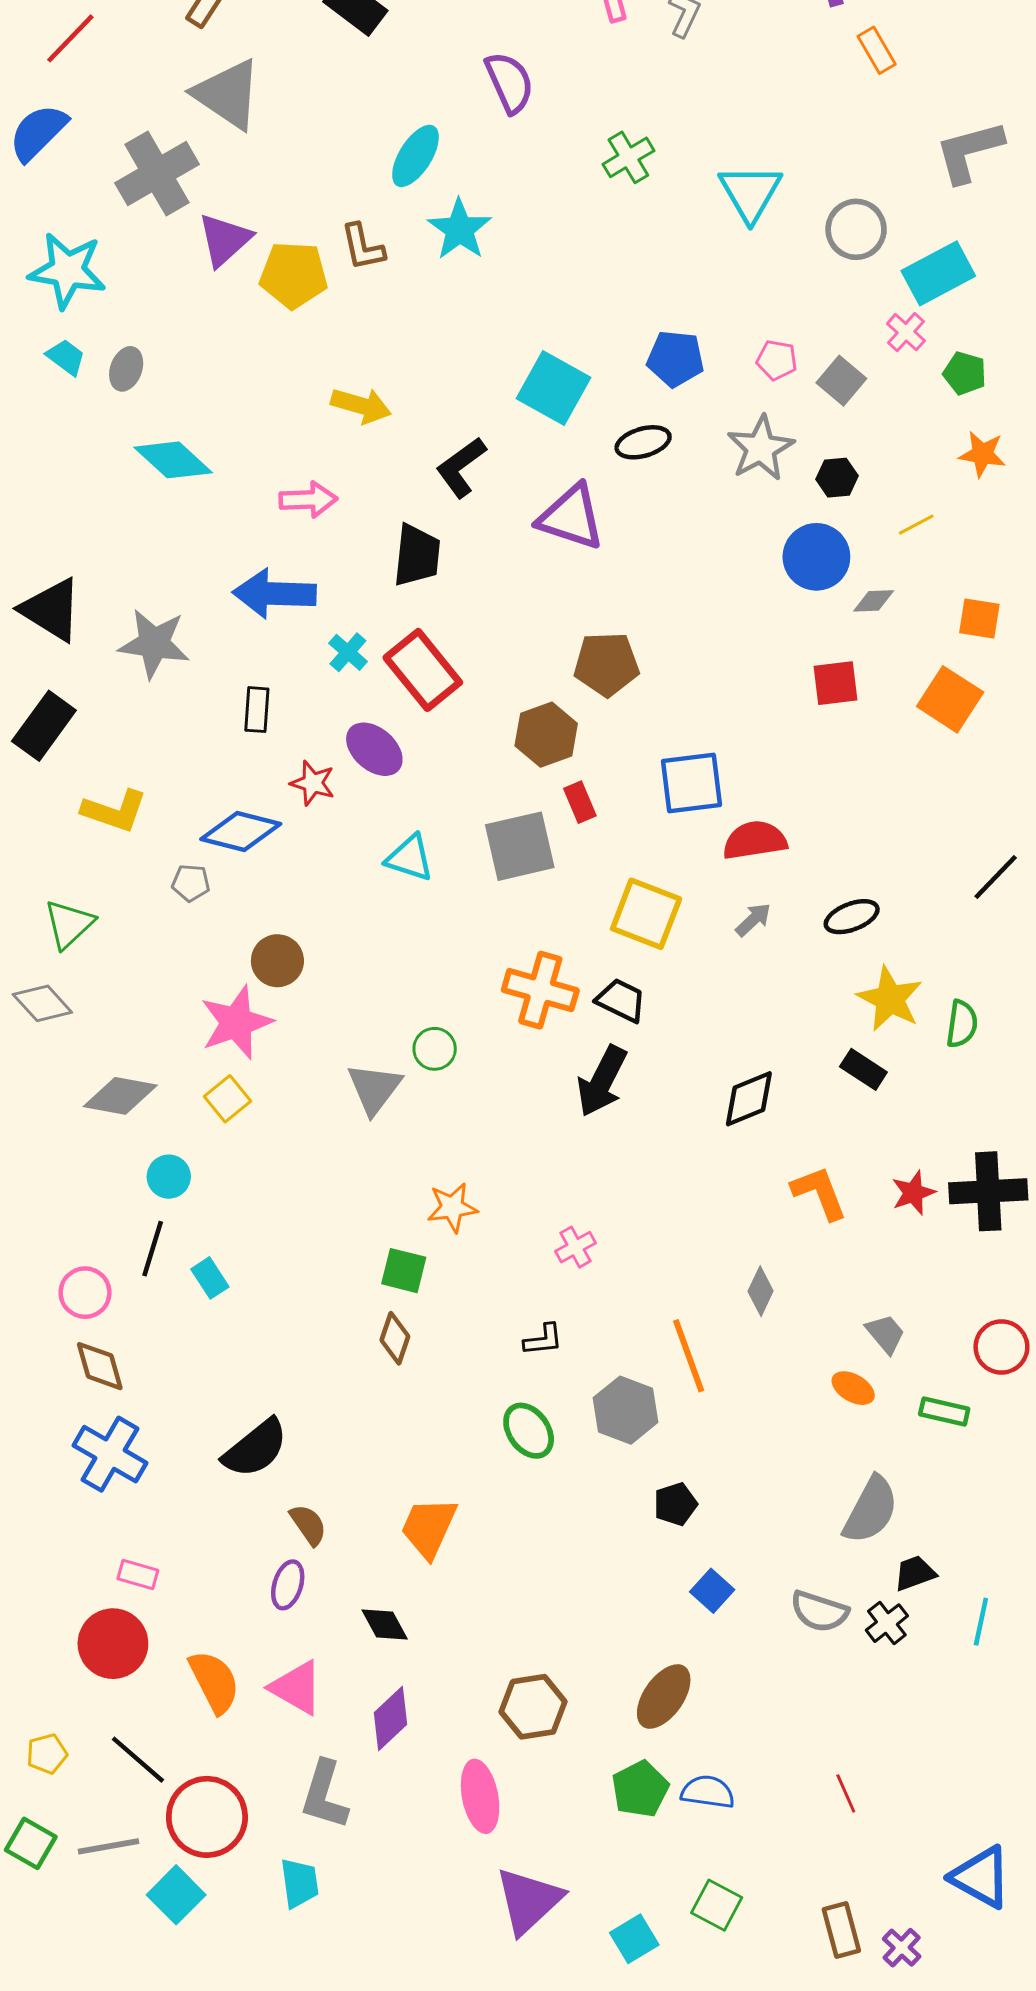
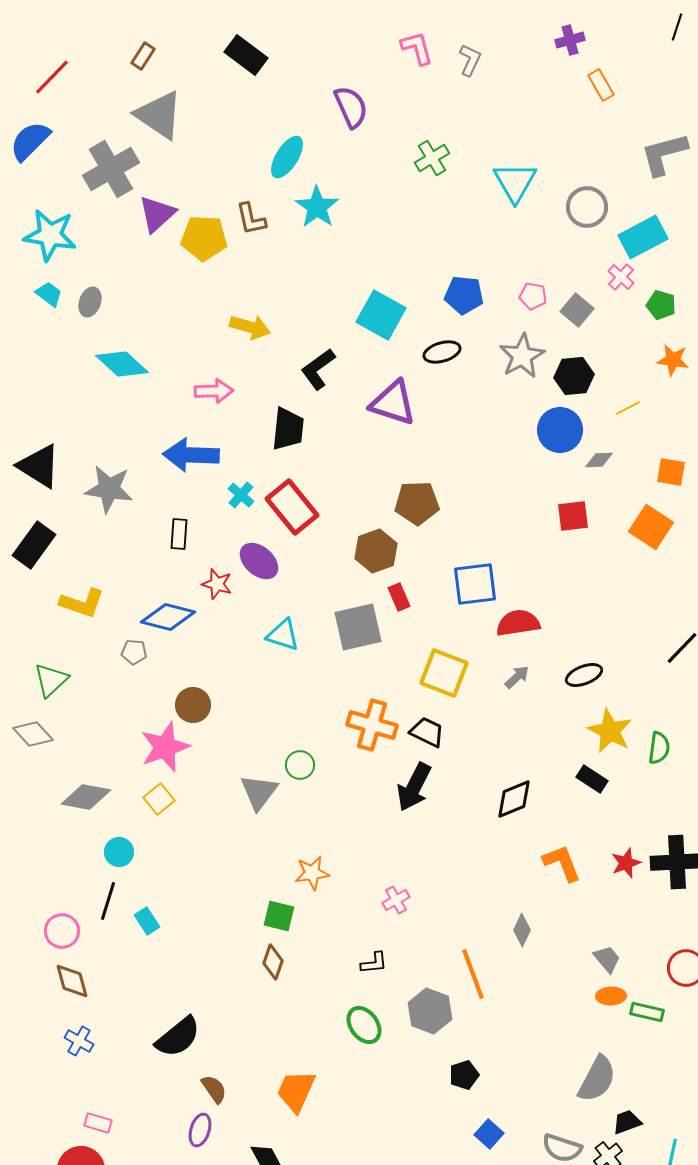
black hexagon: (837, 478) -> (574, 376), size x1.4
orange ellipse: (853, 1388) -> (611, 996), moved, turned -32
blue cross: (110, 1454) -> (79, 1041), size x0.6

